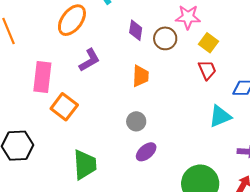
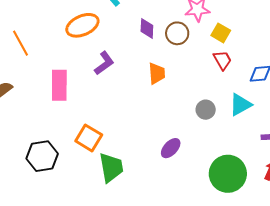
orange ellipse: (72, 20) -> (82, 25), turned 36
orange square: (64, 107) -> (89, 138), moved
gray circle: (136, 121) -> (206, 110), moved

